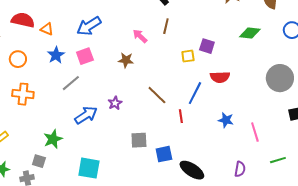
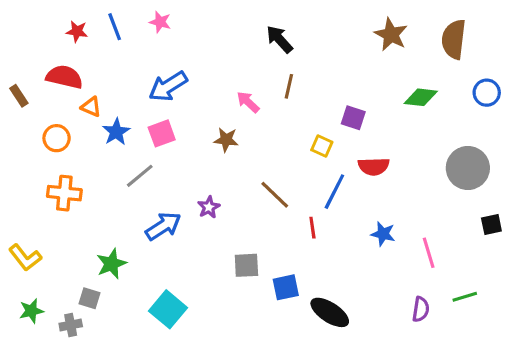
orange triangle: (47, 29) -> (91, 107), moved
yellow square: (188, 56) -> (322, 146), moved, turned 32
cyan square: (89, 168) -> (168, 309), turned 30
purple semicircle: (240, 169) -> (421, 309), moved

